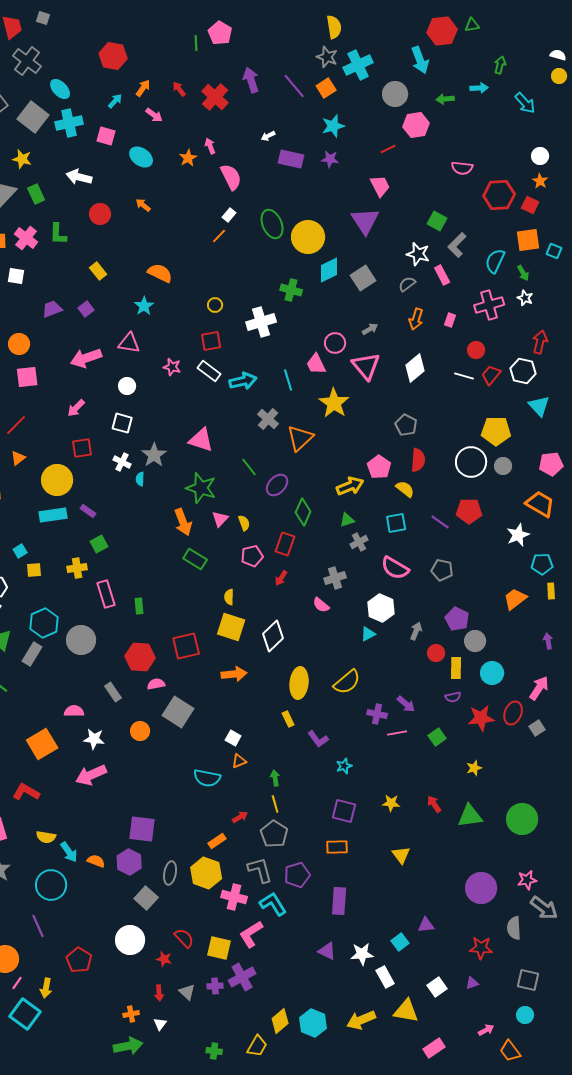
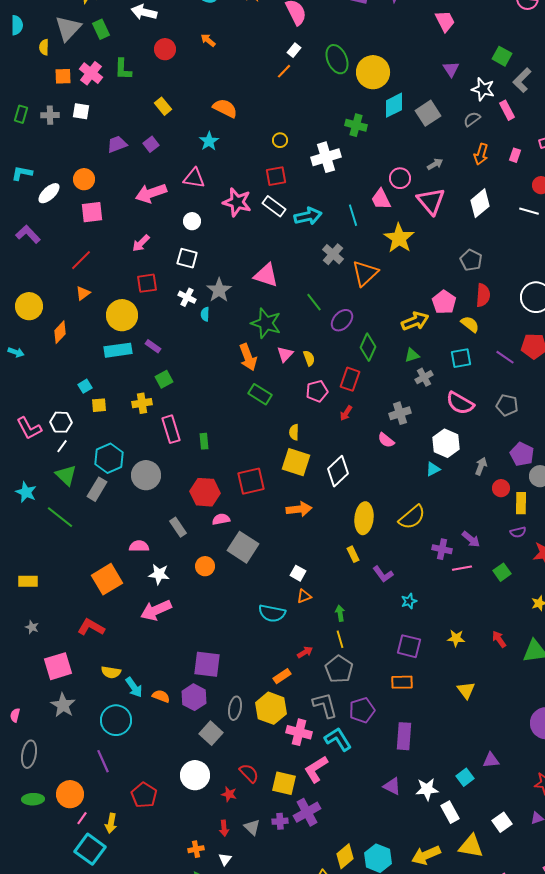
purple triangle: (365, 221) -> (451, 69), moved, size x0.6
pink star: (172, 367) -> (237, 202), size x1.6

